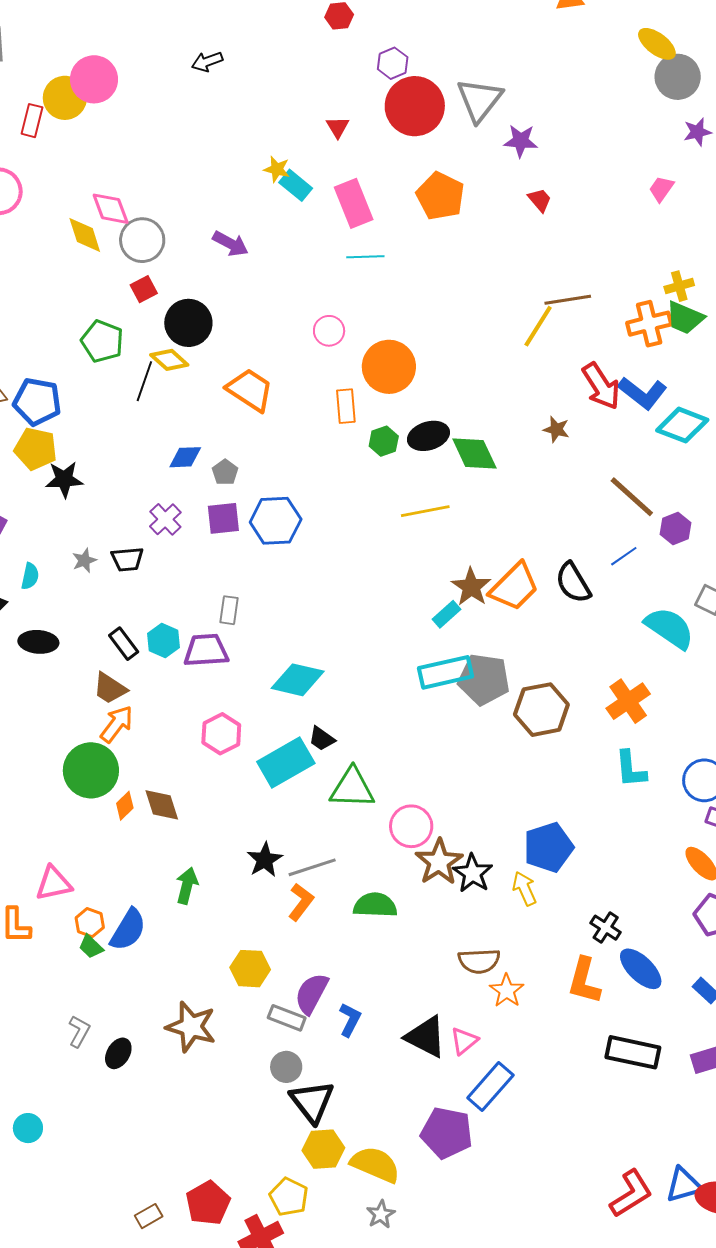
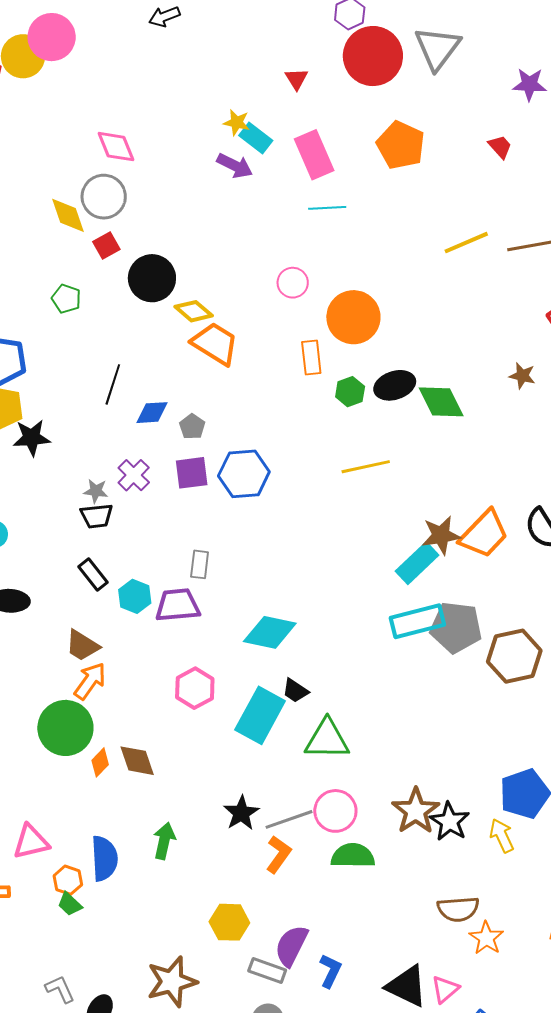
purple star: (521, 141) -> (529, 84), moved
pink diamond: (111, 209) -> (116, 147), moved
yellow diamond: (85, 235) -> (68, 215), moved
purple arrow: (230, 244) -> (235, 166), moved
yellow line: (538, 326) -> (466, 243), moved, turned 36
green pentagon: (102, 341) -> (66, 299), size x0.7
yellow diamond: (169, 360) -> (194, 311), moved
black line: (144, 381) -> (113, 384), moved
yellow line: (425, 511) -> (366, 467), moved
gray star: (84, 560) -> (96, 491), moved, turned 30
brown star: (471, 587) -> (441, 535), turned 30
cyan rectangle: (447, 614) -> (417, 563), size x1.5
black rectangle: (124, 644) -> (93, 574), moved
cyan rectangle: (286, 763) -> (260, 715), turned -30
pink circle: (411, 826) -> (335, 811), moved
blue semicircle: (128, 930) -> (104, 858), moved, turned -33
brown star: (191, 1027) -> (172, 982), turned -30
gray L-shape: (79, 1031) -> (60, 989), turned -52

